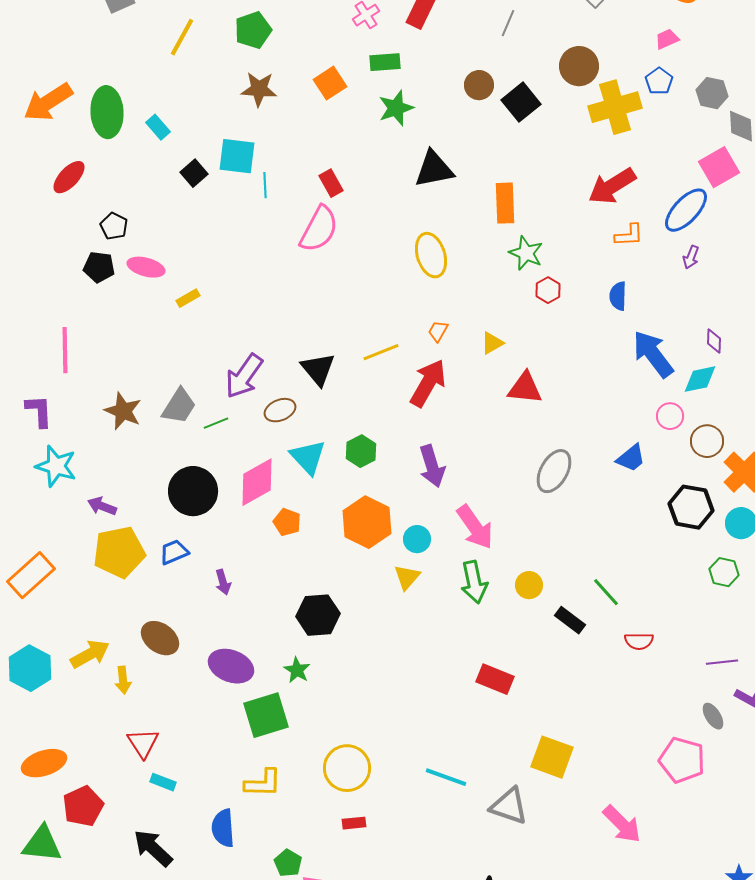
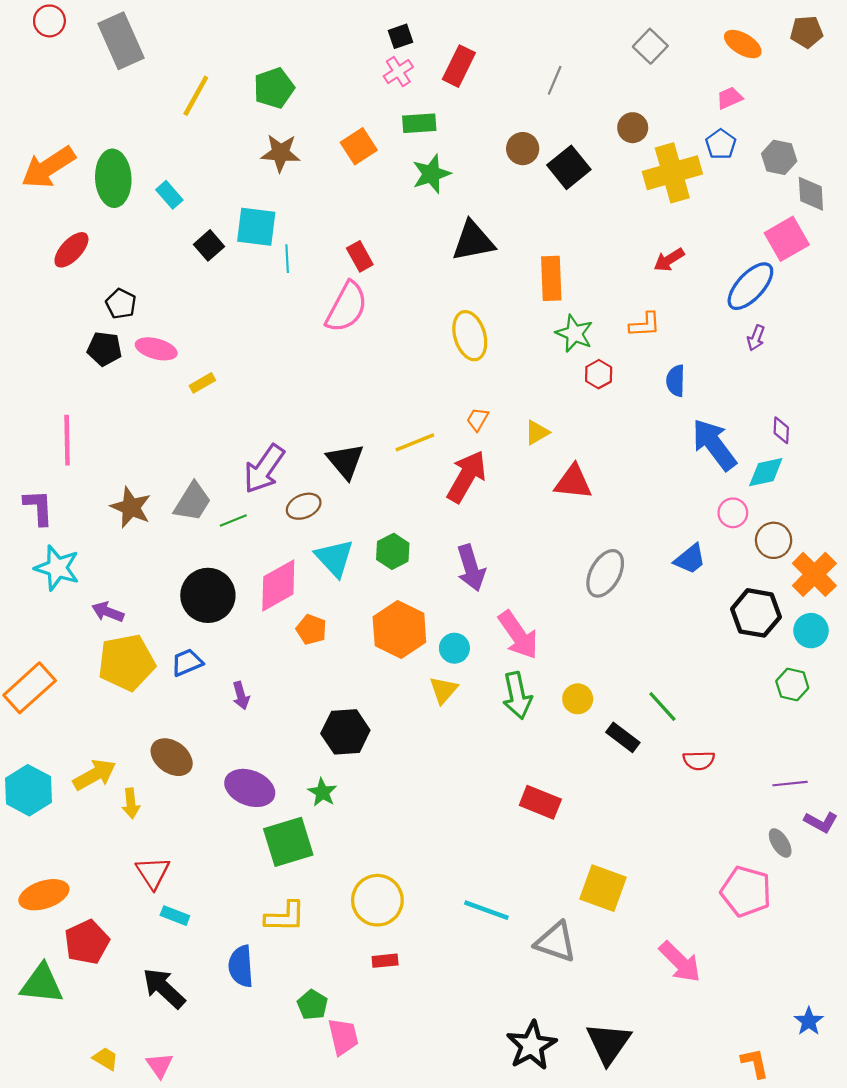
brown circle: (579, 66) -> (633, 128), size x0.7
red arrow: (612, 186) -> (669, 260), size x0.6
orange L-shape: (629, 235) -> (645, 325), moved

